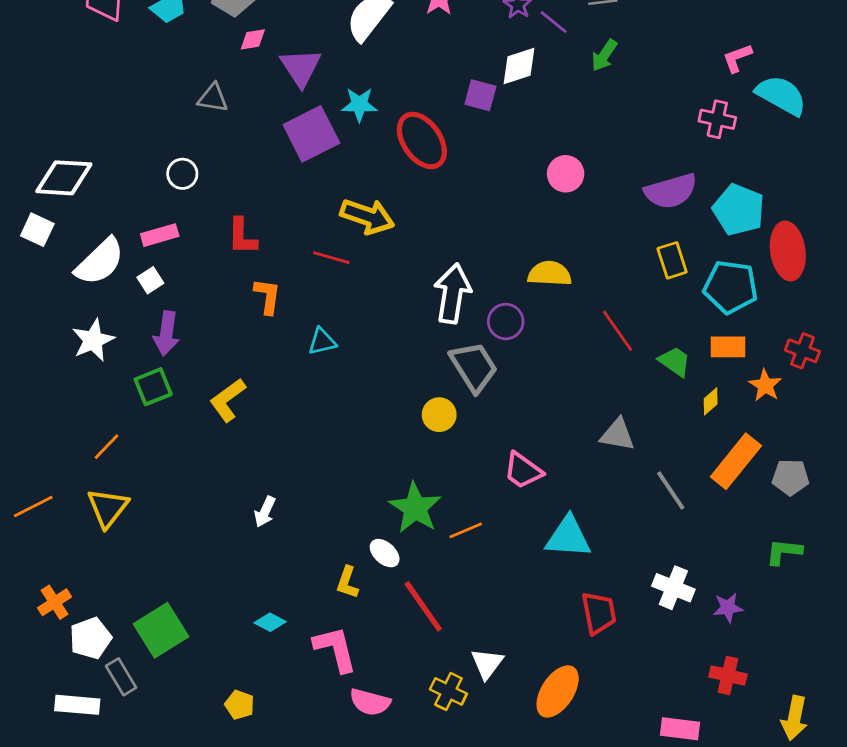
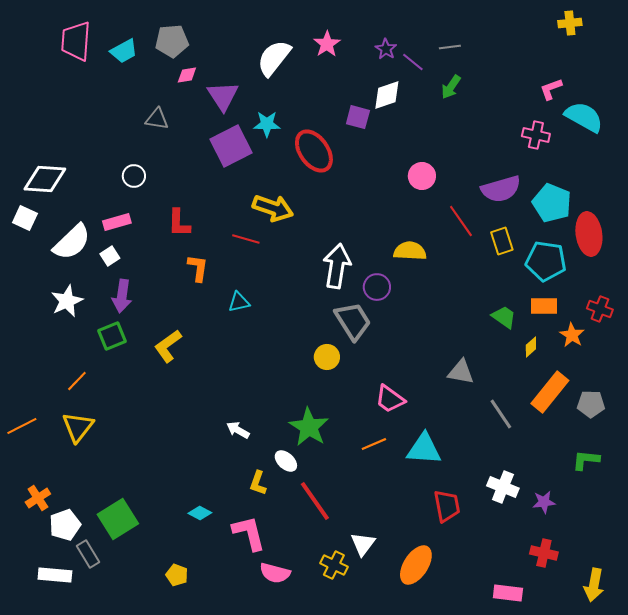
red line: (617, 331) -> (461, 221), moved
white arrow: (265, 512) -> (238, 430), moved, turned 95
orange line: (466, 530) -> (374, 444), moved

